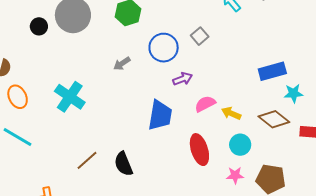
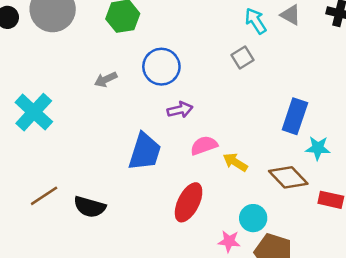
gray square: (200, 36) -> (242, 58), moved
blue rectangle: (272, 71) -> (295, 116), turned -64
cyan circle: (240, 145) -> (253, 218), moved
red ellipse: (199, 150) -> (189, 202), turned 36
black semicircle: (123, 164) -> (90, 207), turned -60

